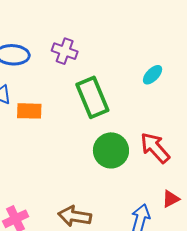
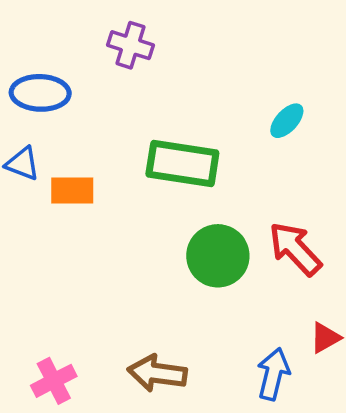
purple cross: (65, 51) -> (130, 45), moved
green rectangle: (92, 97) -> (182, 163), turned -57

